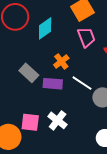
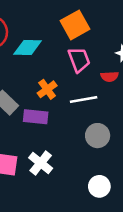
cyan diamond: (45, 28) -> (28, 47), turned 35
white line: (82, 83) -> (84, 99), moved, turned -45

